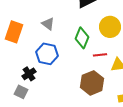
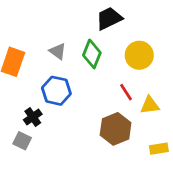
green diamond: (82, 38) -> (92, 54), moved
red line: (100, 55) -> (126, 92), turned 64

